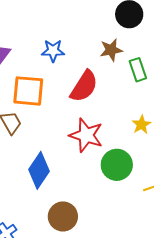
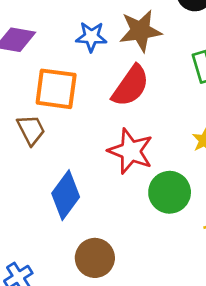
brown star: (111, 50) -> (140, 31), moved, size x1.4

